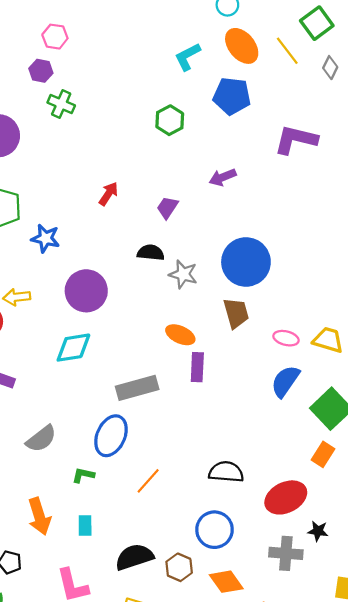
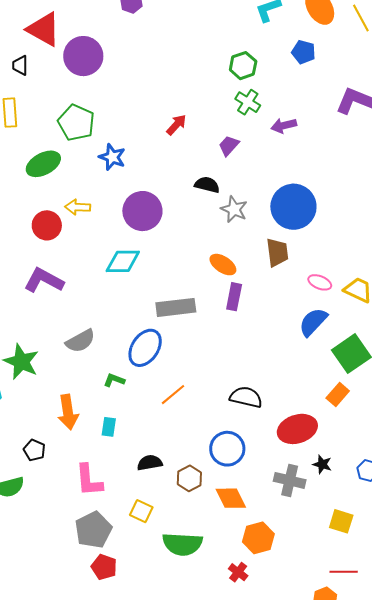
blue pentagon: (232, 96) -> (304, 52), size x0.7
green cross: (61, 104) -> (248, 102), moved
black semicircle: (134, 557) -> (150, 463), size x0.7

